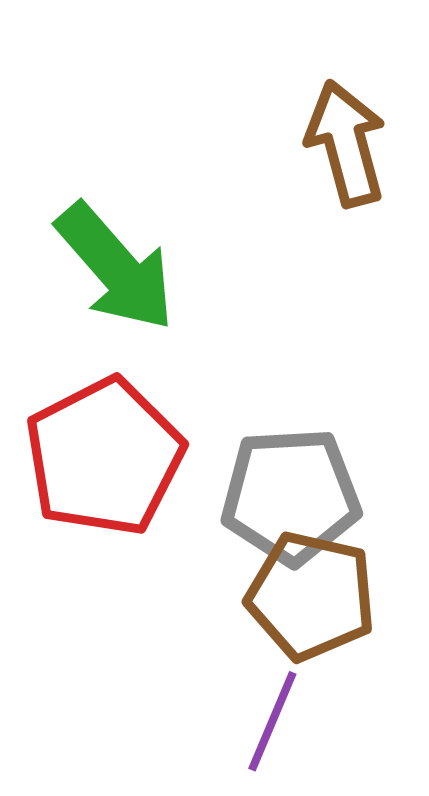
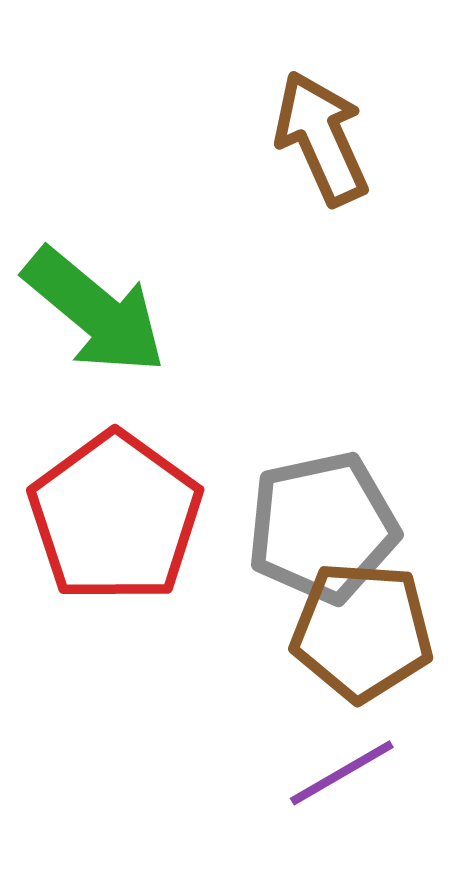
purple line: (272, 721) -> (342, 773), turned 46

